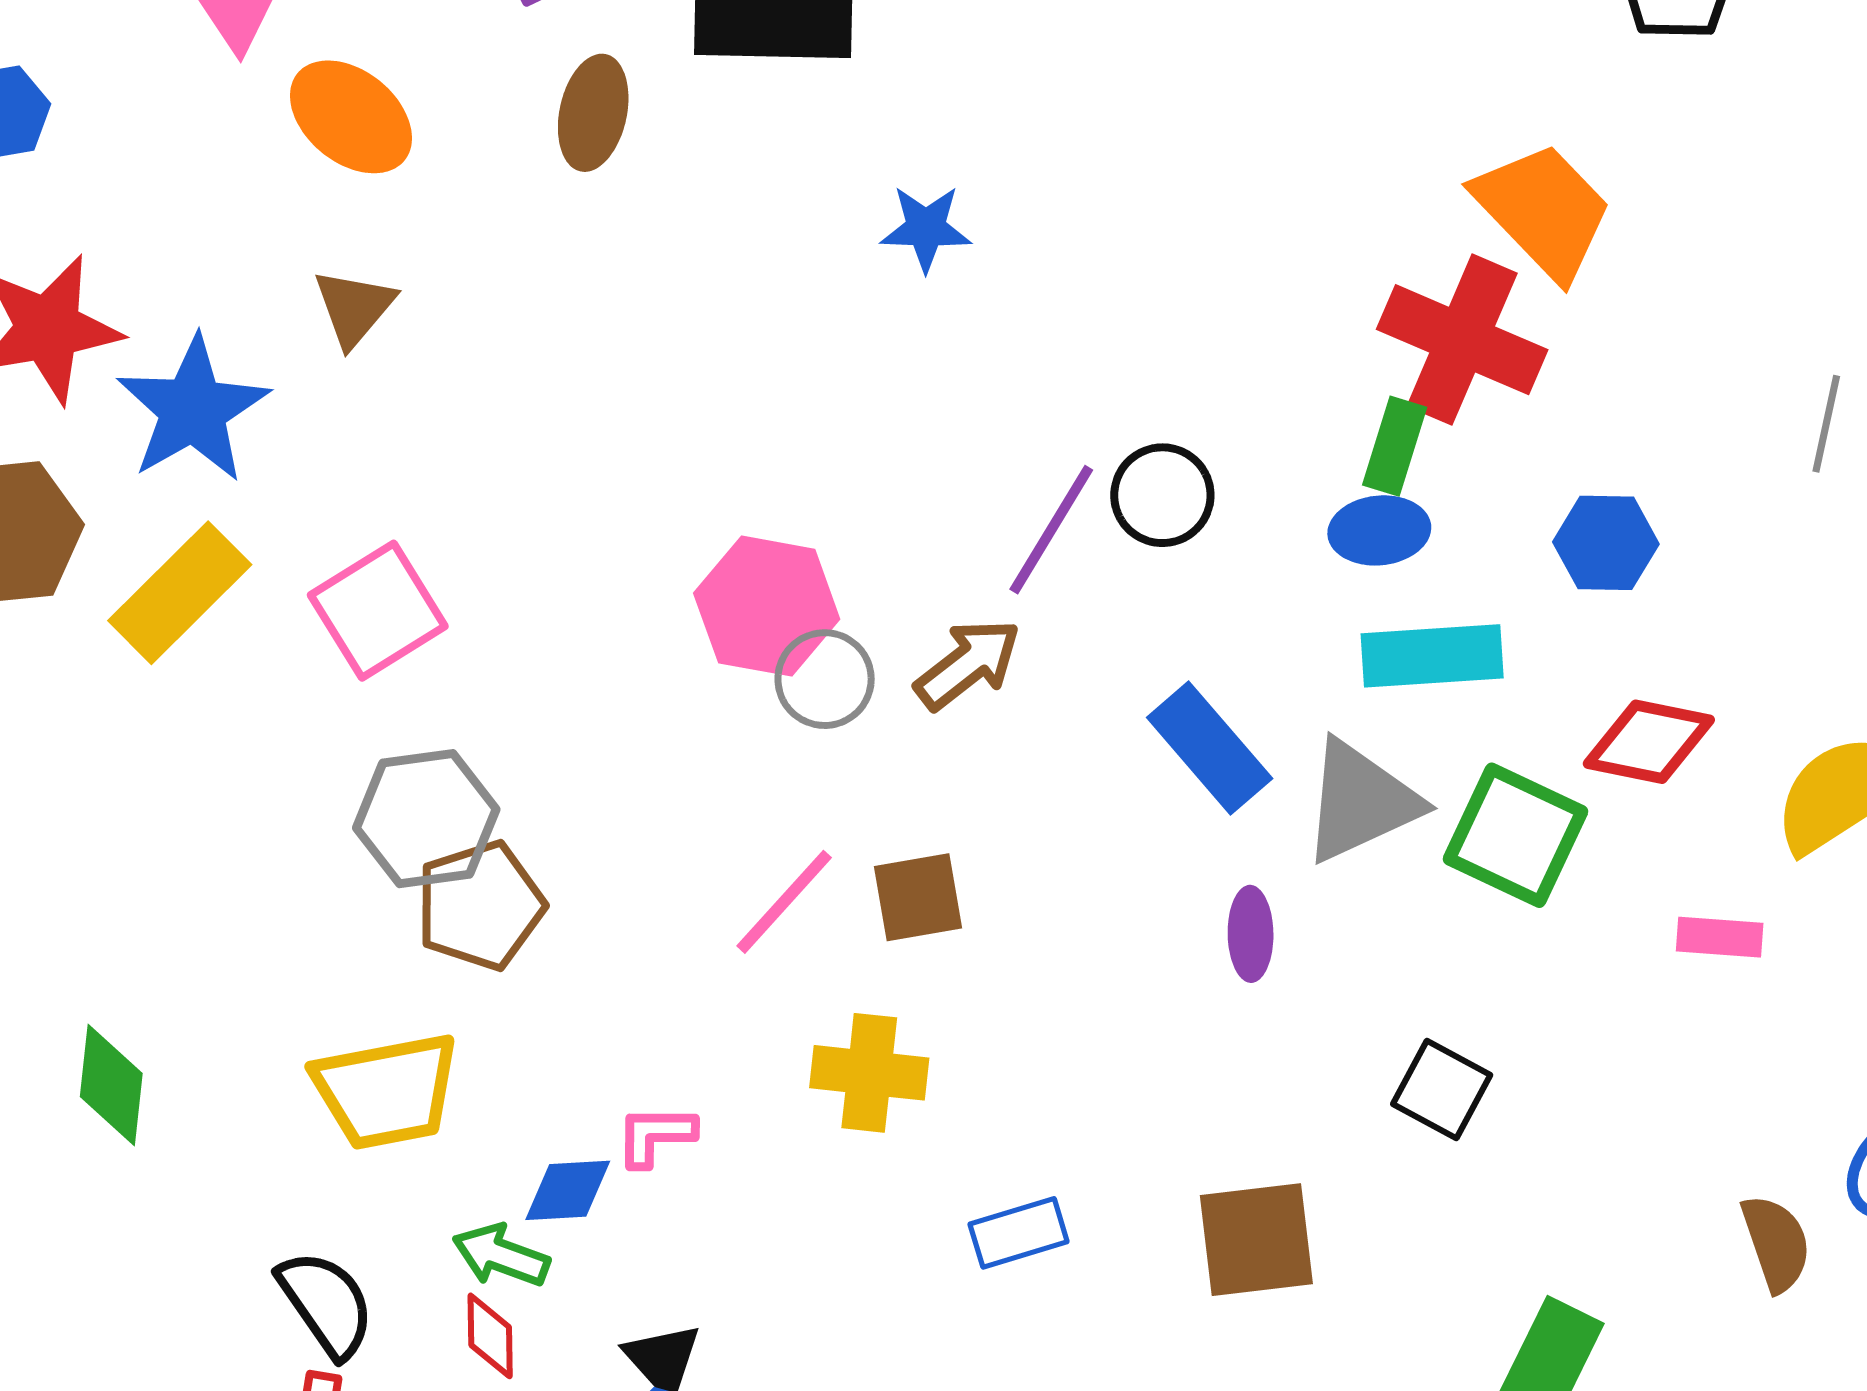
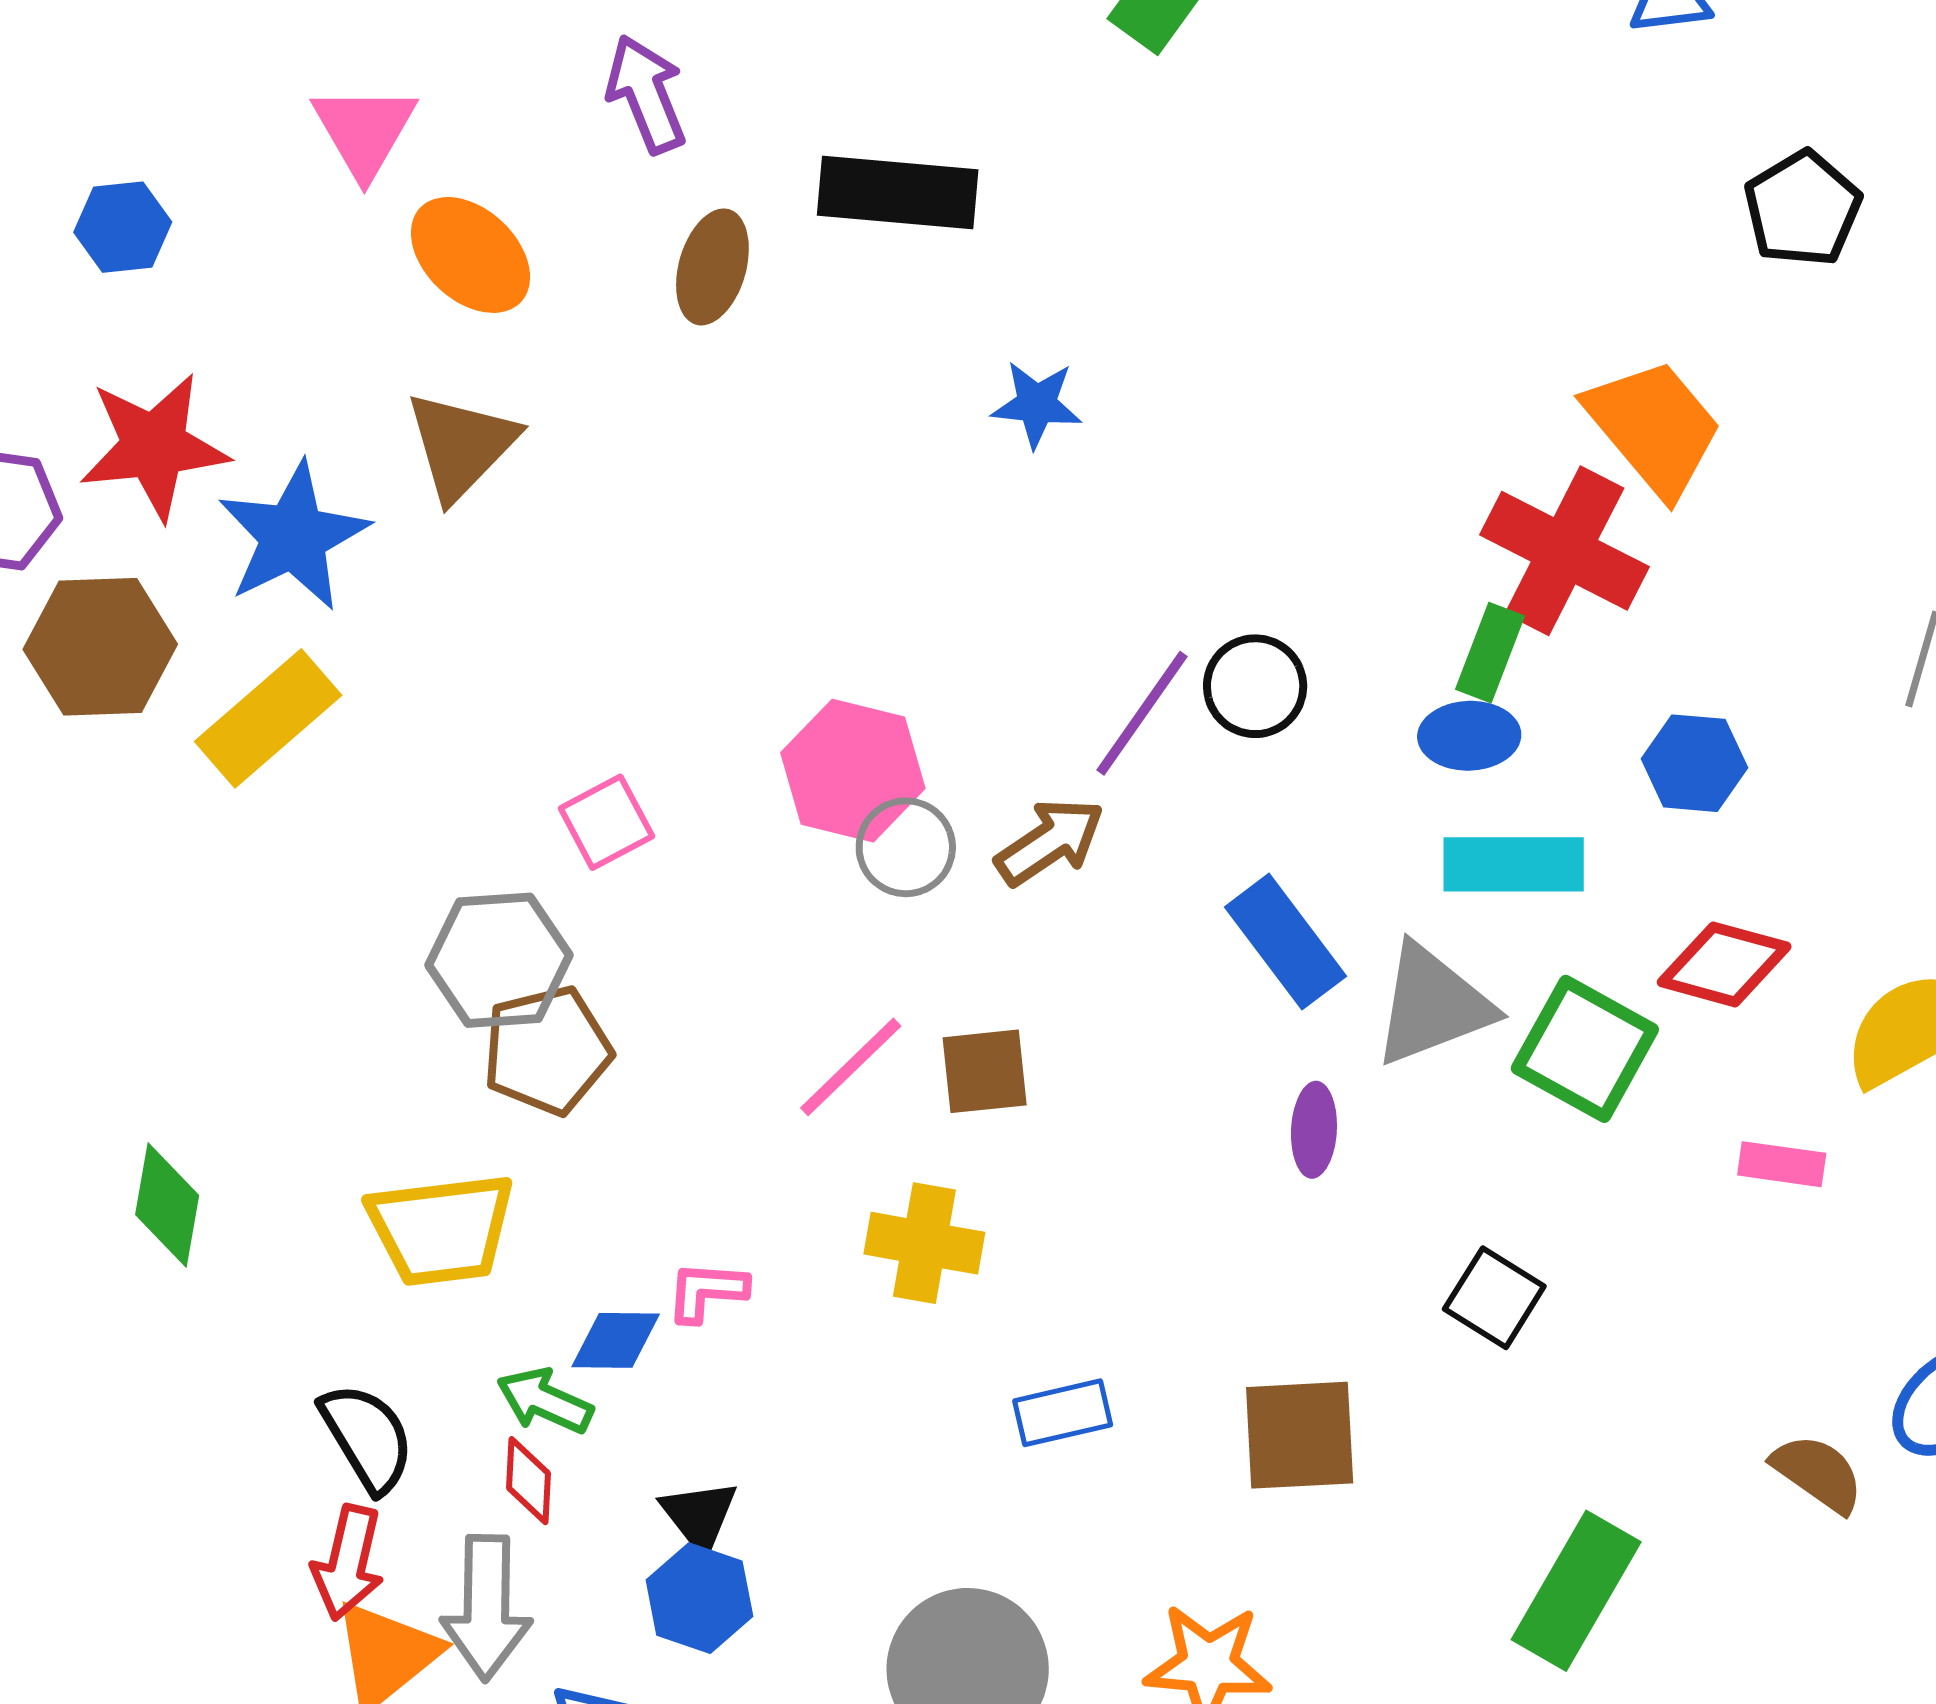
brown triangle: (354, 308) -> (461, 446), size x1.4
pink square: (378, 611) -> (606, 822), moved, size x0.7
brown semicircle: (1776, 1243) -> (1818, 1473), turned -40

